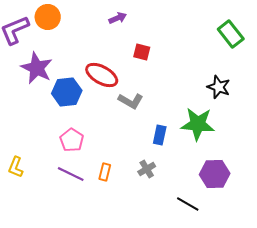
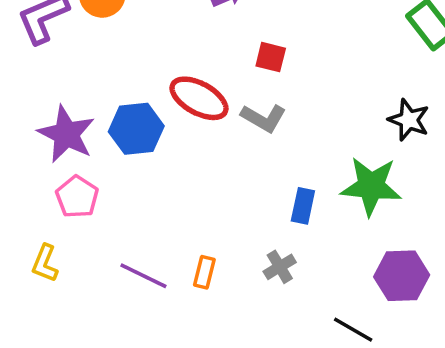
purple star: (37, 68) -> (66, 134), moved
gray L-shape: (131, 101) -> (264, 118), moved
pink pentagon: (72, 140) -> (77, 197), moved

